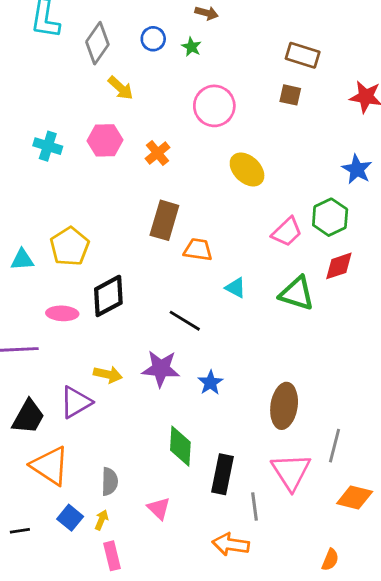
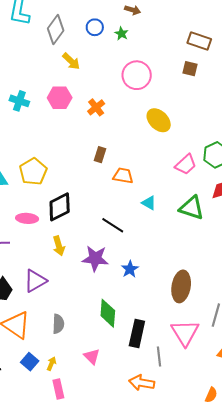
brown rectangle: (164, 220) -> (100, 155), size x0.6
yellow arrow: (108, 374) -> (59, 246), moved, turned 60
gray semicircle: (110, 482) -> (58, 324), moved

